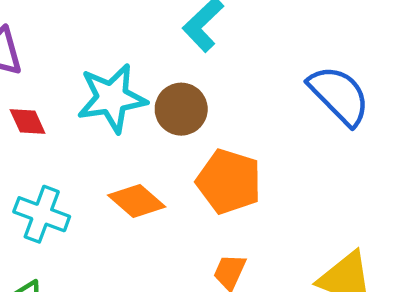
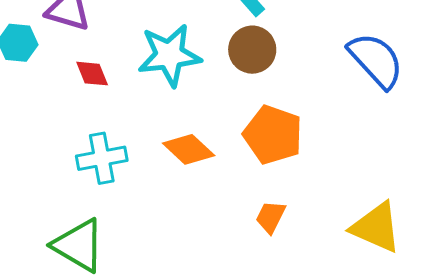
brown circle: (181, 109) -> (252, 50), moved
cyan cross: (42, 214) -> (102, 158), turned -33

